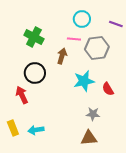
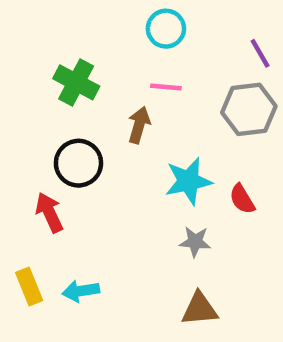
cyan circle: (82, 19) -> (166, 29), moved
purple line: (116, 24) -> (260, 53), turned 40
gray hexagon: (97, 48) -> (249, 109), moved
gray star: (93, 114) -> (195, 242), moved

